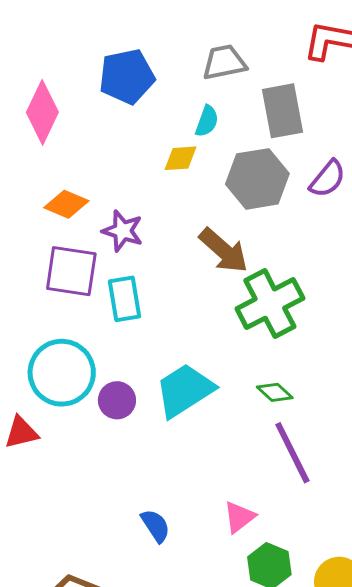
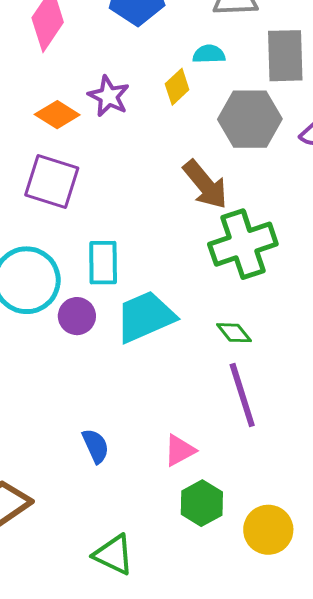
cyan semicircle: (207, 121) -> (209, 54), turned -120
yellow diamond: (180, 158) -> (177, 87), turned -48
purple star: (123, 231) -> (109, 96), moved
cyan rectangle: (125, 299) -> (103, 263), moved

